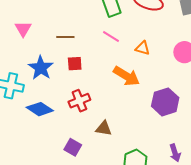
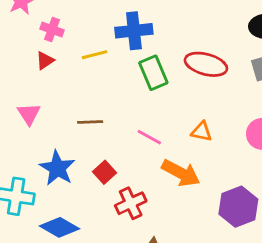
pink line: (111, 37) -> (149, 137), moved
red square: (75, 64) -> (105, 172), moved, turned -35
red cross: (79, 101) -> (131, 203), moved

